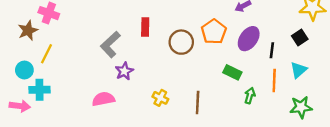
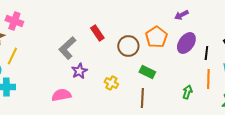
red rectangle: (145, 27) -> (97, 33), turned -35
green rectangle: (232, 72) -> (147, 72), moved
yellow cross: (160, 98) -> (111, 83), moved

